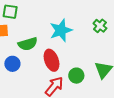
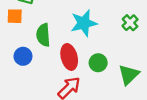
green semicircle: (28, 44) -> (43, 35), turned 96
green circle: (76, 76) -> (98, 63), moved

